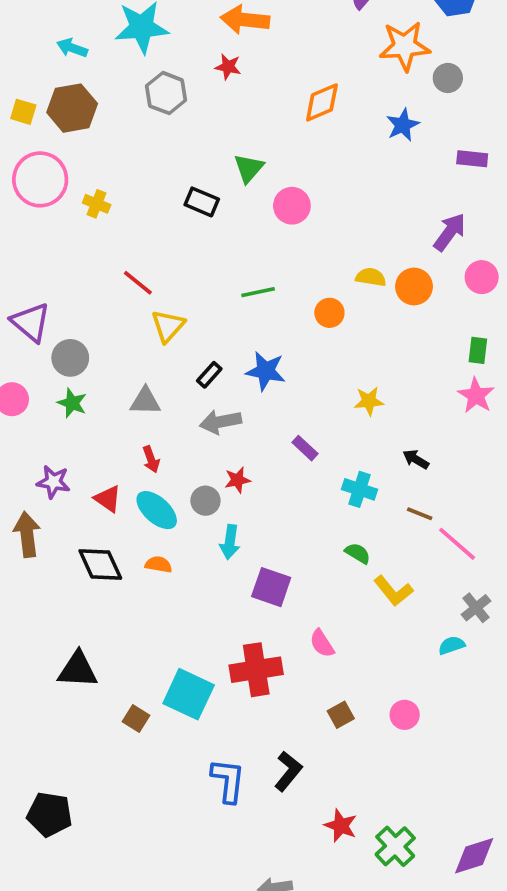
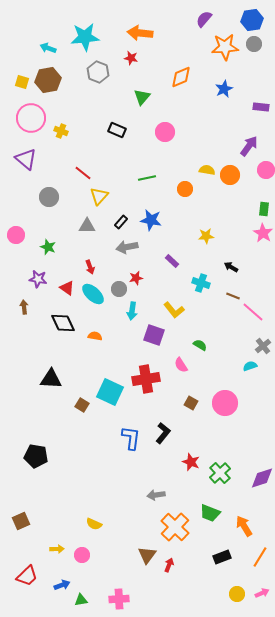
gray circle: (448, 78) -> (254, 44), moved
green triangle: (249, 168) -> (142, 97), moved
purple triangle: (31, 322) -> (26, 159), moved
gray circle: (70, 358) -> (49, 197), moved
gray triangle: (145, 401) -> (87, 226), moved
green star: (72, 403) -> (48, 247), moved
brown arrow: (27, 534) -> (24, 307), size x0.6
green semicircle: (358, 553) -> (200, 345), moved
orange semicircle: (159, 565) -> (95, 336), moved
yellow L-shape: (393, 591) -> (174, 310), moved
brown square: (341, 715) -> (191, 403), turned -32
pink circle: (405, 715) -> (225, 403), size x1.6

